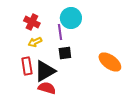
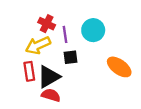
cyan circle: (71, 18) -> (93, 30), moved
red cross: (32, 22) -> (47, 24), moved
yellow arrow: (35, 42) -> (38, 45), size x1.6

